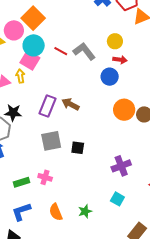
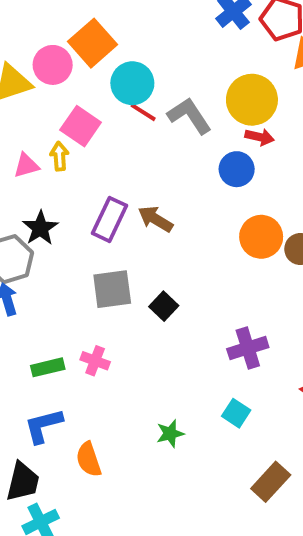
yellow circle: (115, 41) -> (252, 100), size x1.6
cyan circle: (34, 45) -> (132, 83), moved
black star: (13, 113) -> (40, 228), turned 30
black square: (78, 148) -> (164, 306), turned 32
orange semicircle: (56, 212) -> (89, 459), moved

